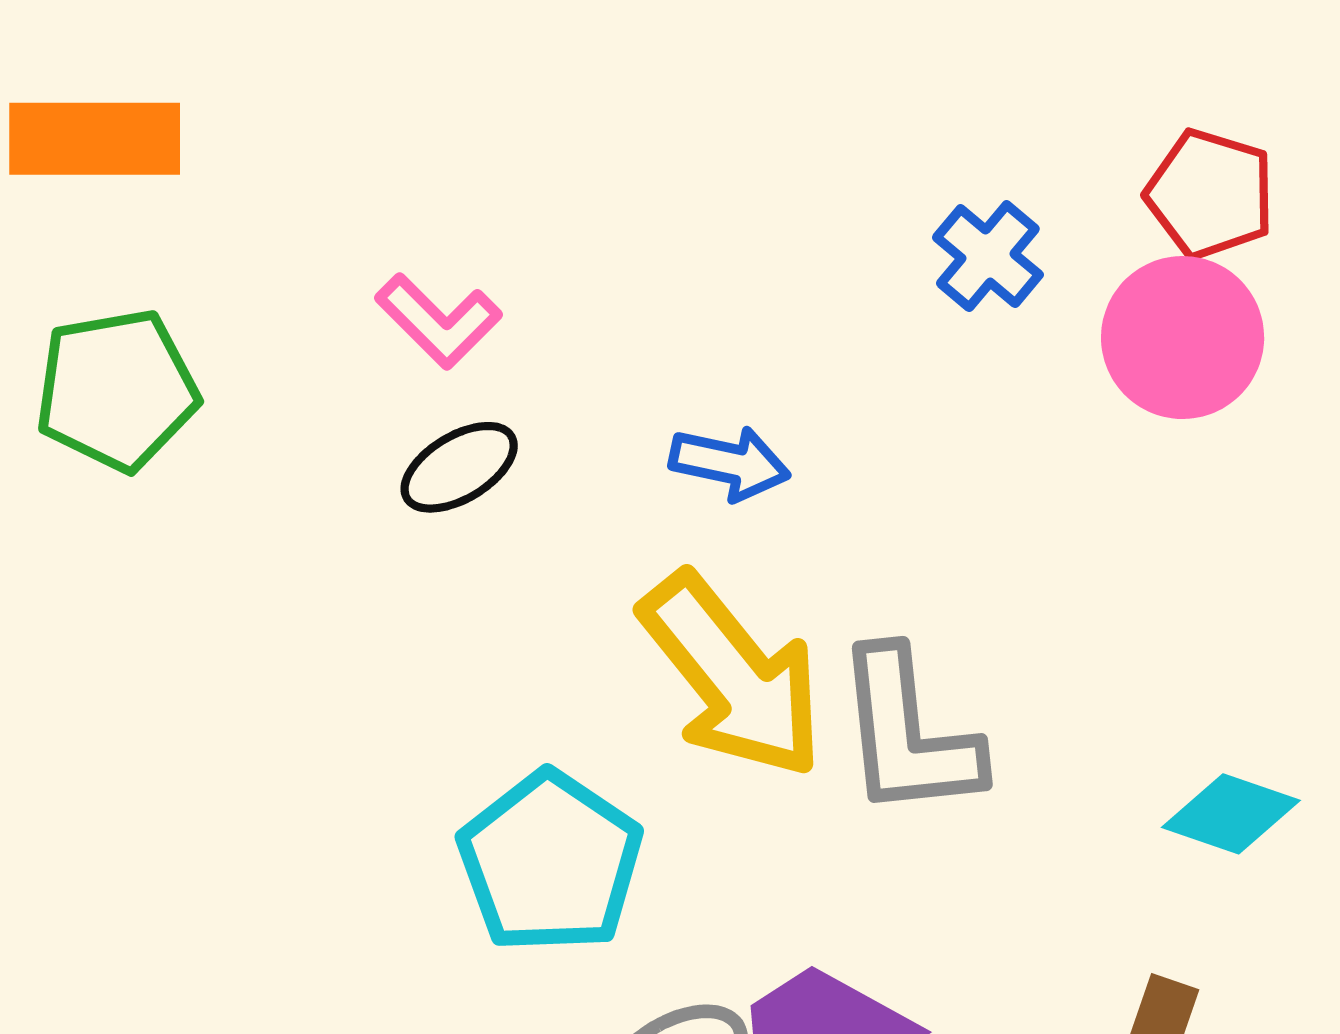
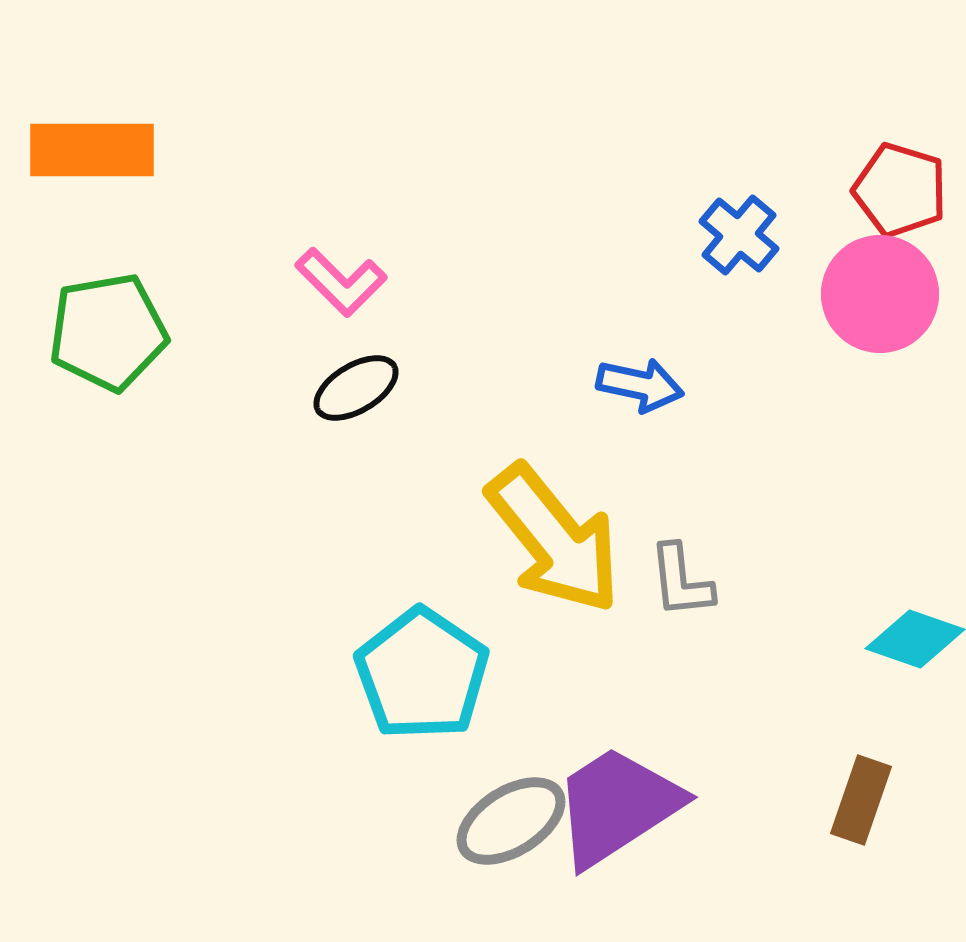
blue arrow: (730, 463) -> (640, 385), moved
gray L-shape: (908, 734) -> (681, 581), size x0.6

